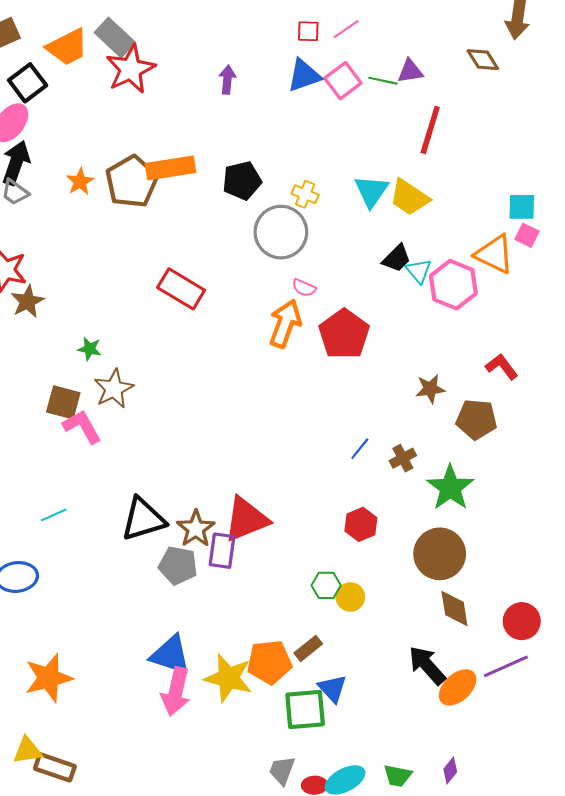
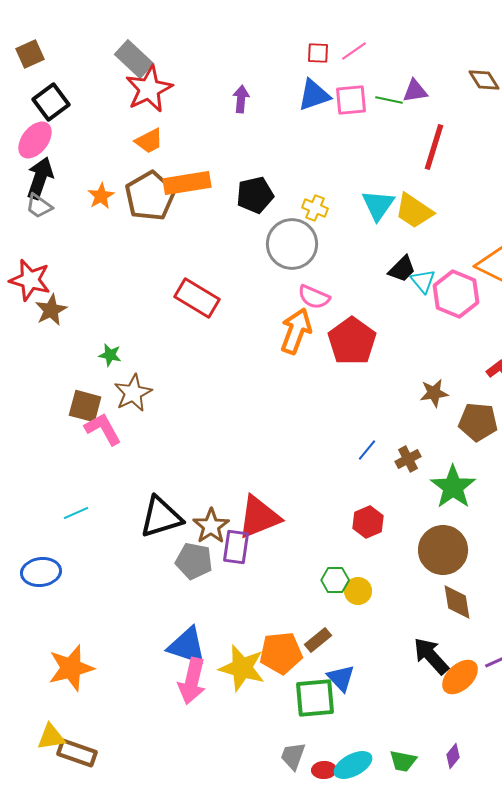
orange trapezoid: (67, 47) -> (149, 141), moved, size x0.7
pink square: (343, 81) -> (351, 100), turned 32
pink semicircle: (304, 288) -> (314, 297), size x1.4

